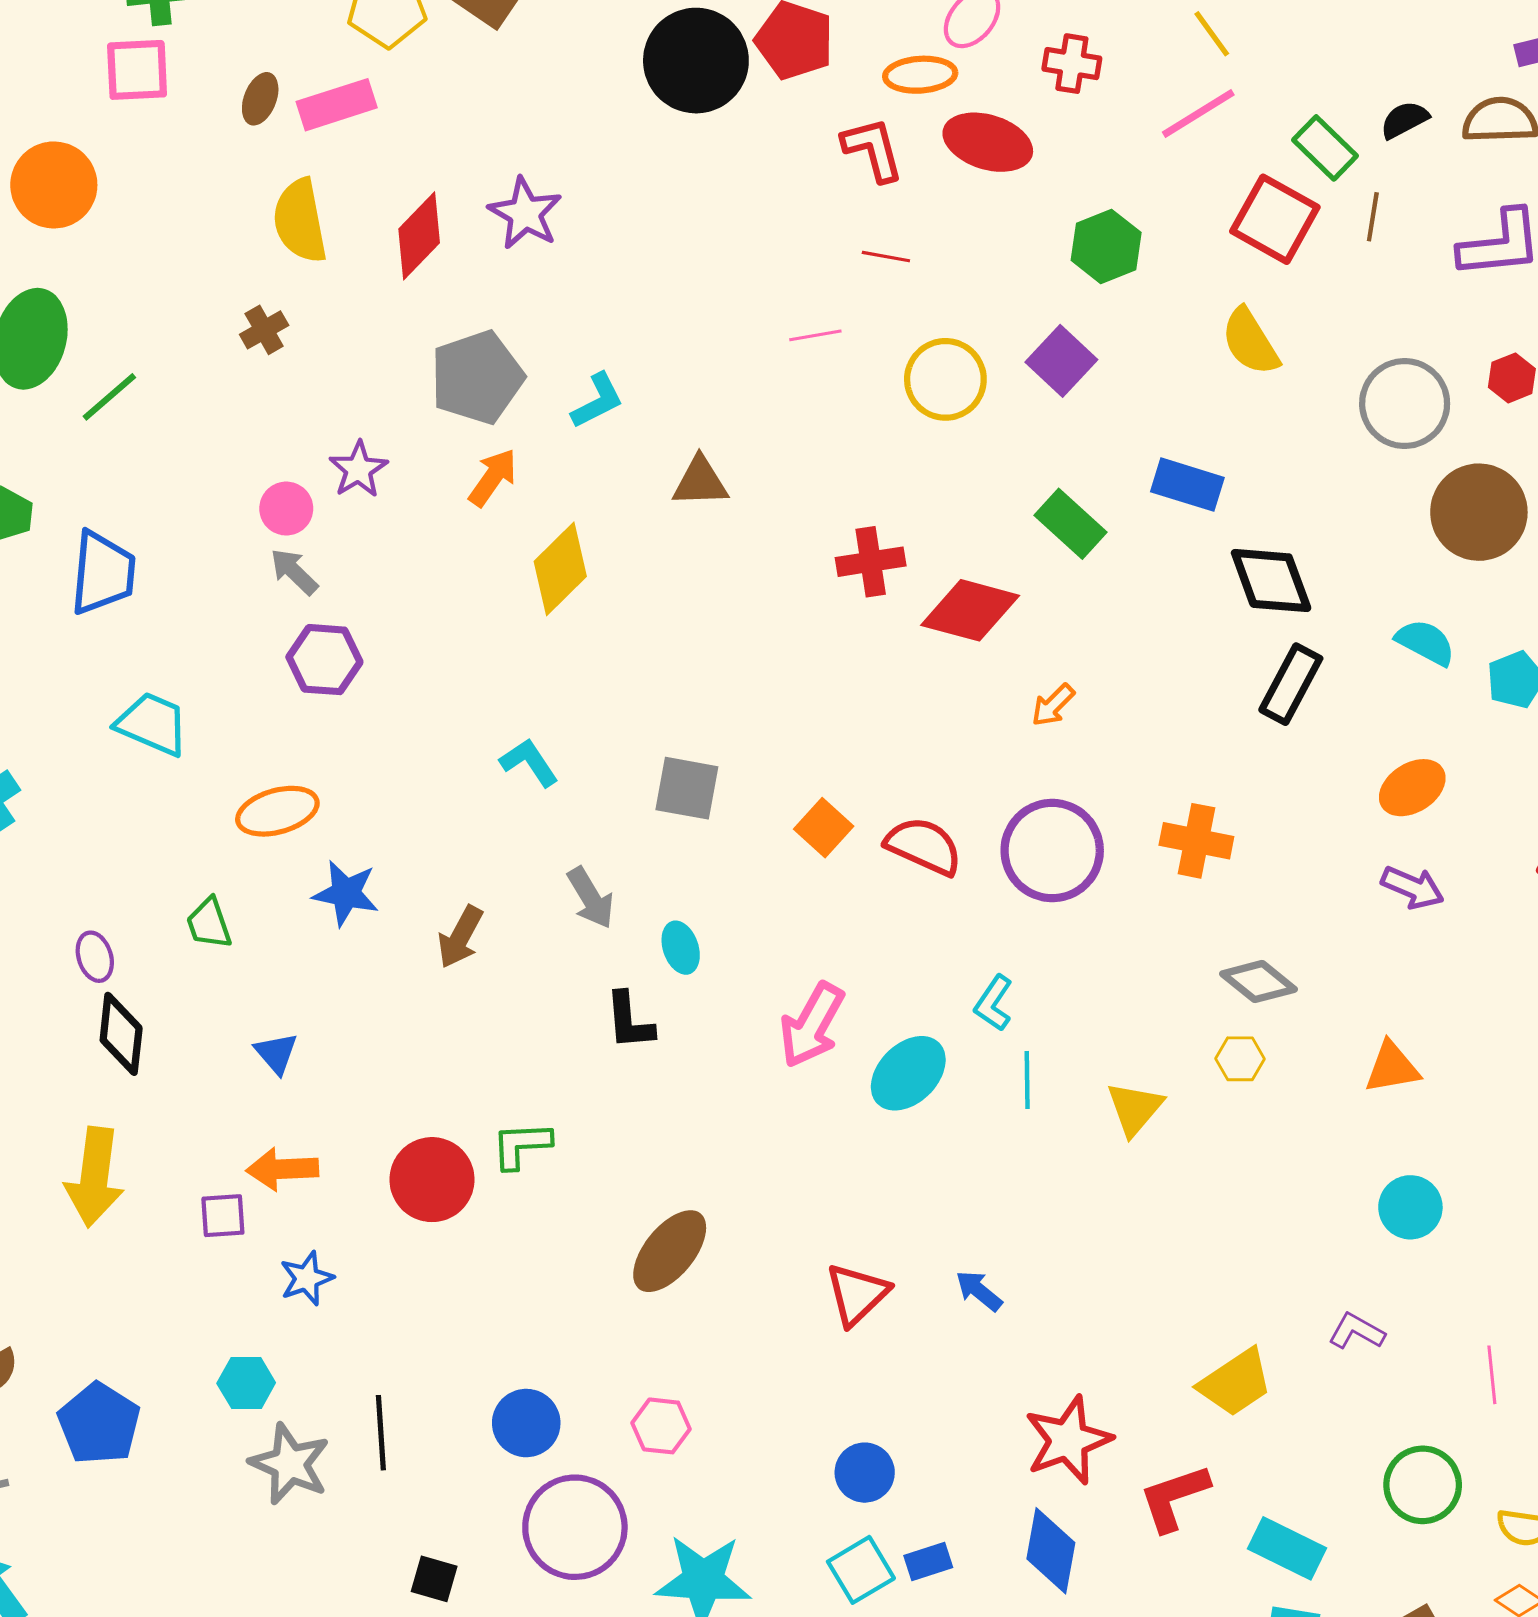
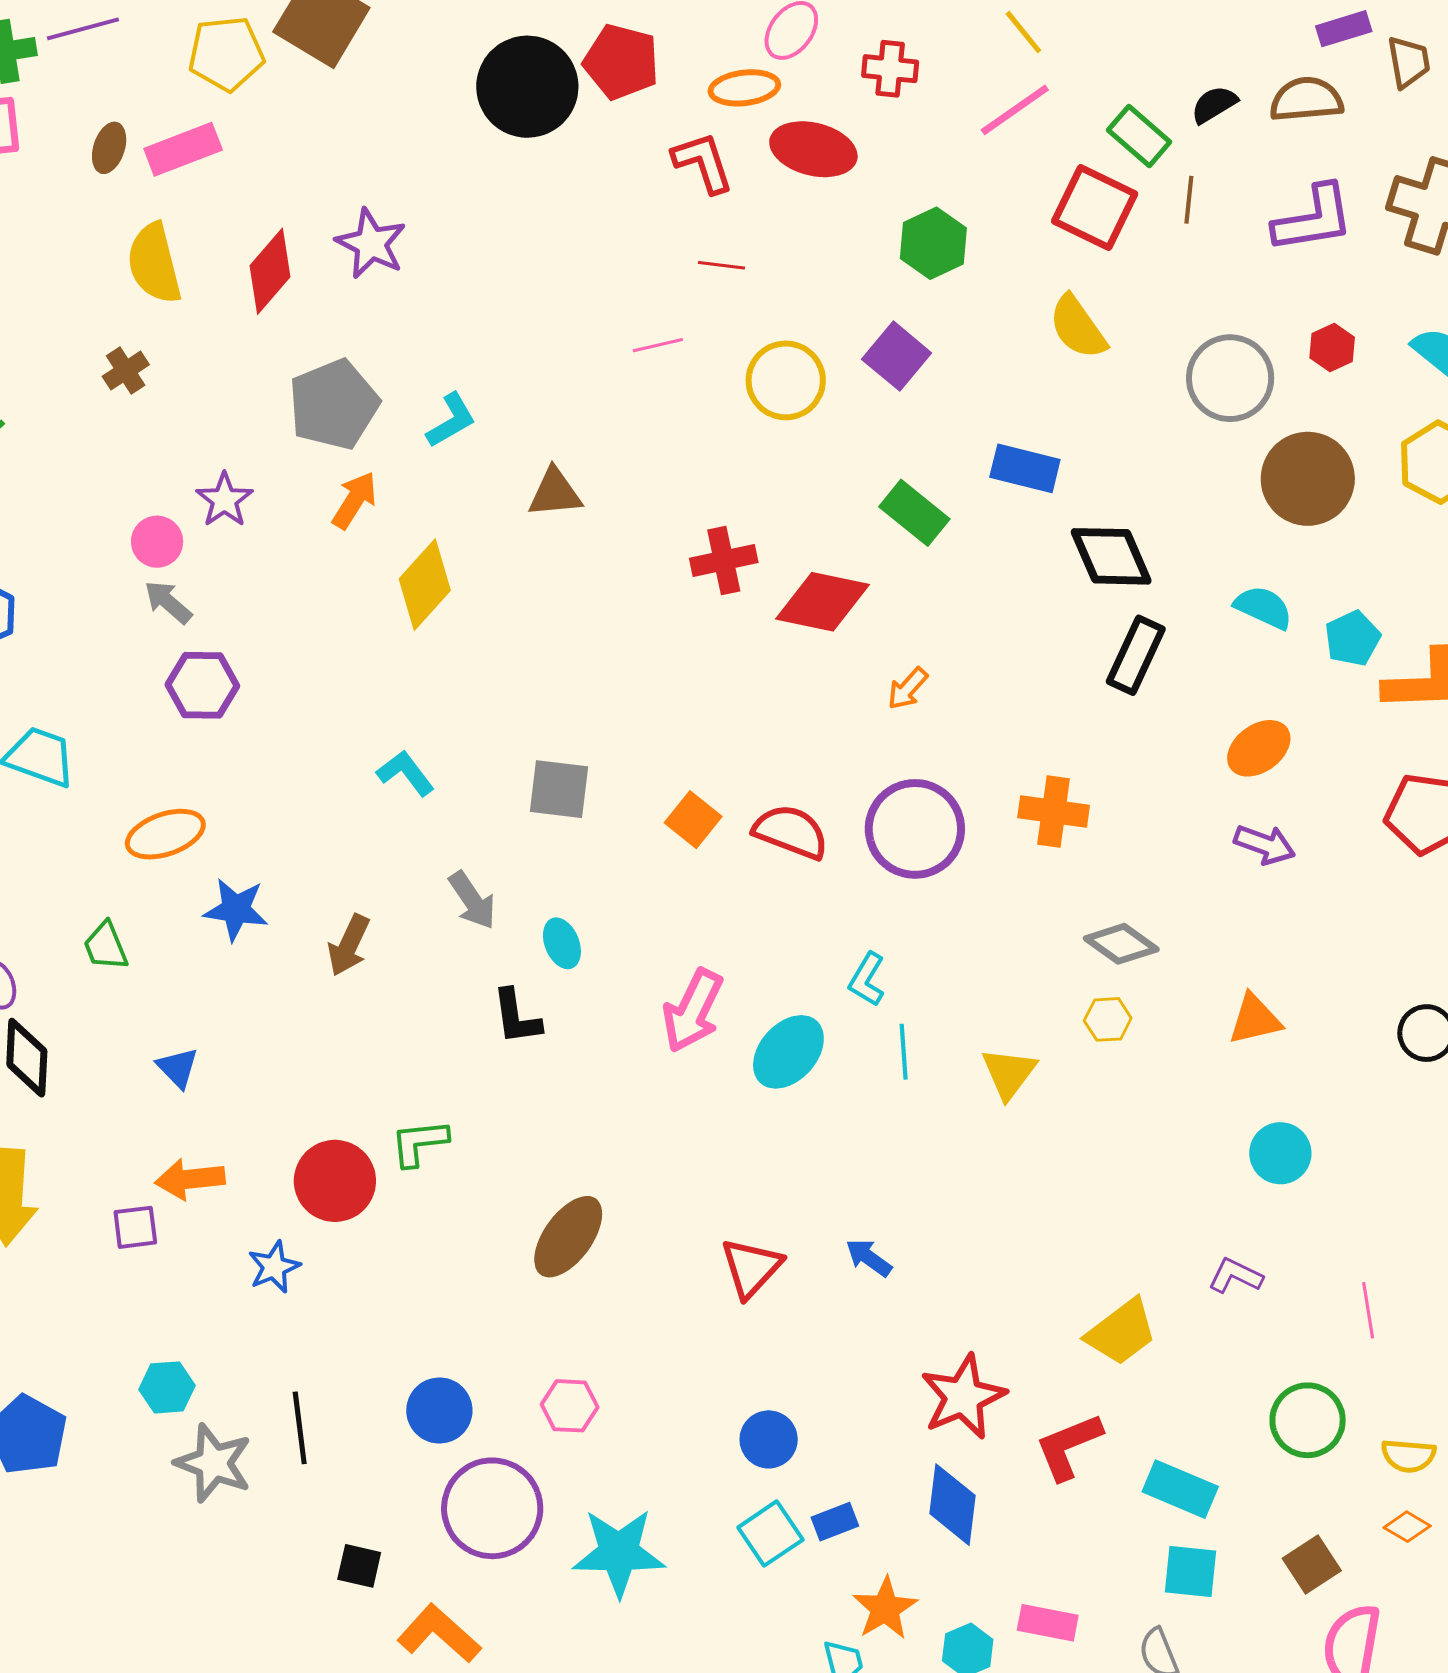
blue star: (307, 1278) -> (274, 1267), moved

